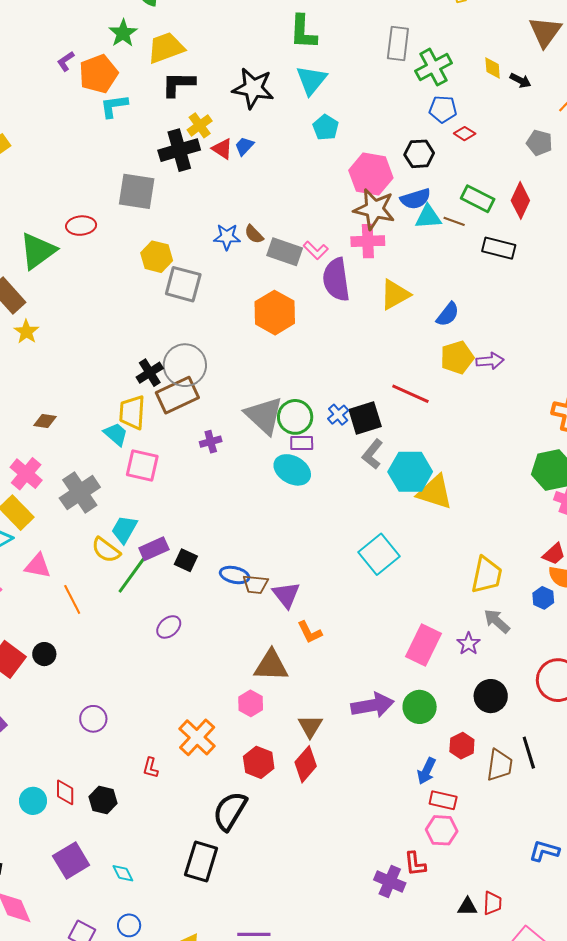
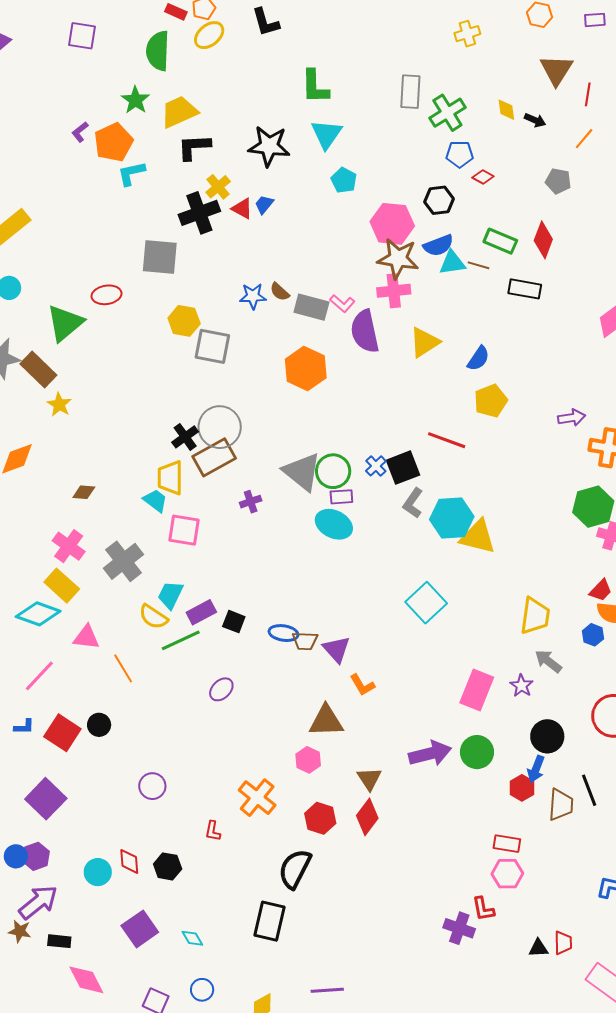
purple arrow: (490, 361) -> (572, 418), moved
green line: (132, 575) -> (181, 640), turned 33
blue arrow: (427, 771) -> (536, 769), moved

